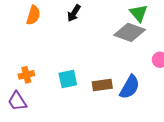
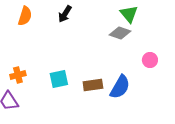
gray diamond: (130, 32) -> (120, 33), size x0.7

